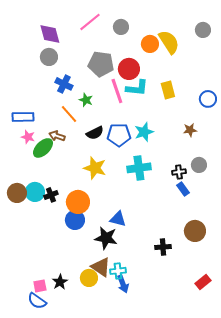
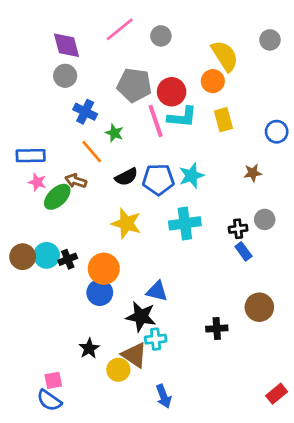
orange circle: (150, 44) -> (213, 81), moved
cyan cross: (118, 271) -> (156, 339), moved
black star: (60, 282) -> (89, 348), moved
red rectangle: (203, 282) -> (277, 394), moved
blue arrow: (123, 284) -> (164, 396), moved

